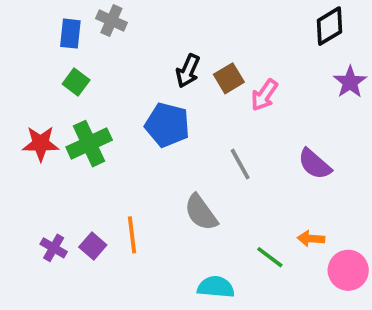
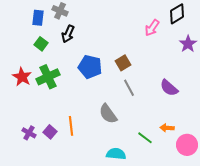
black arrow: (188, 71) -> (68, 34), moved
brown square: (229, 78) -> (123, 63), moved
pink arrow: (264, 95) -> (152, 28), moved
red star: (41, 144) -> (22, 77), turned 30

